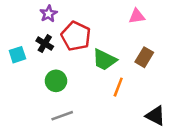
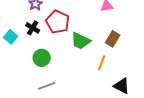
cyan square: (17, 55) -> (11, 37), turned -32
orange line: (118, 87) -> (102, 63), moved

